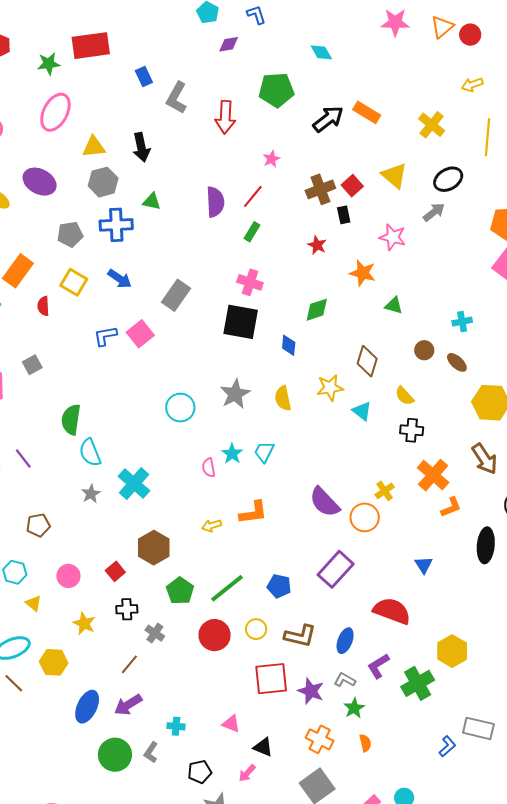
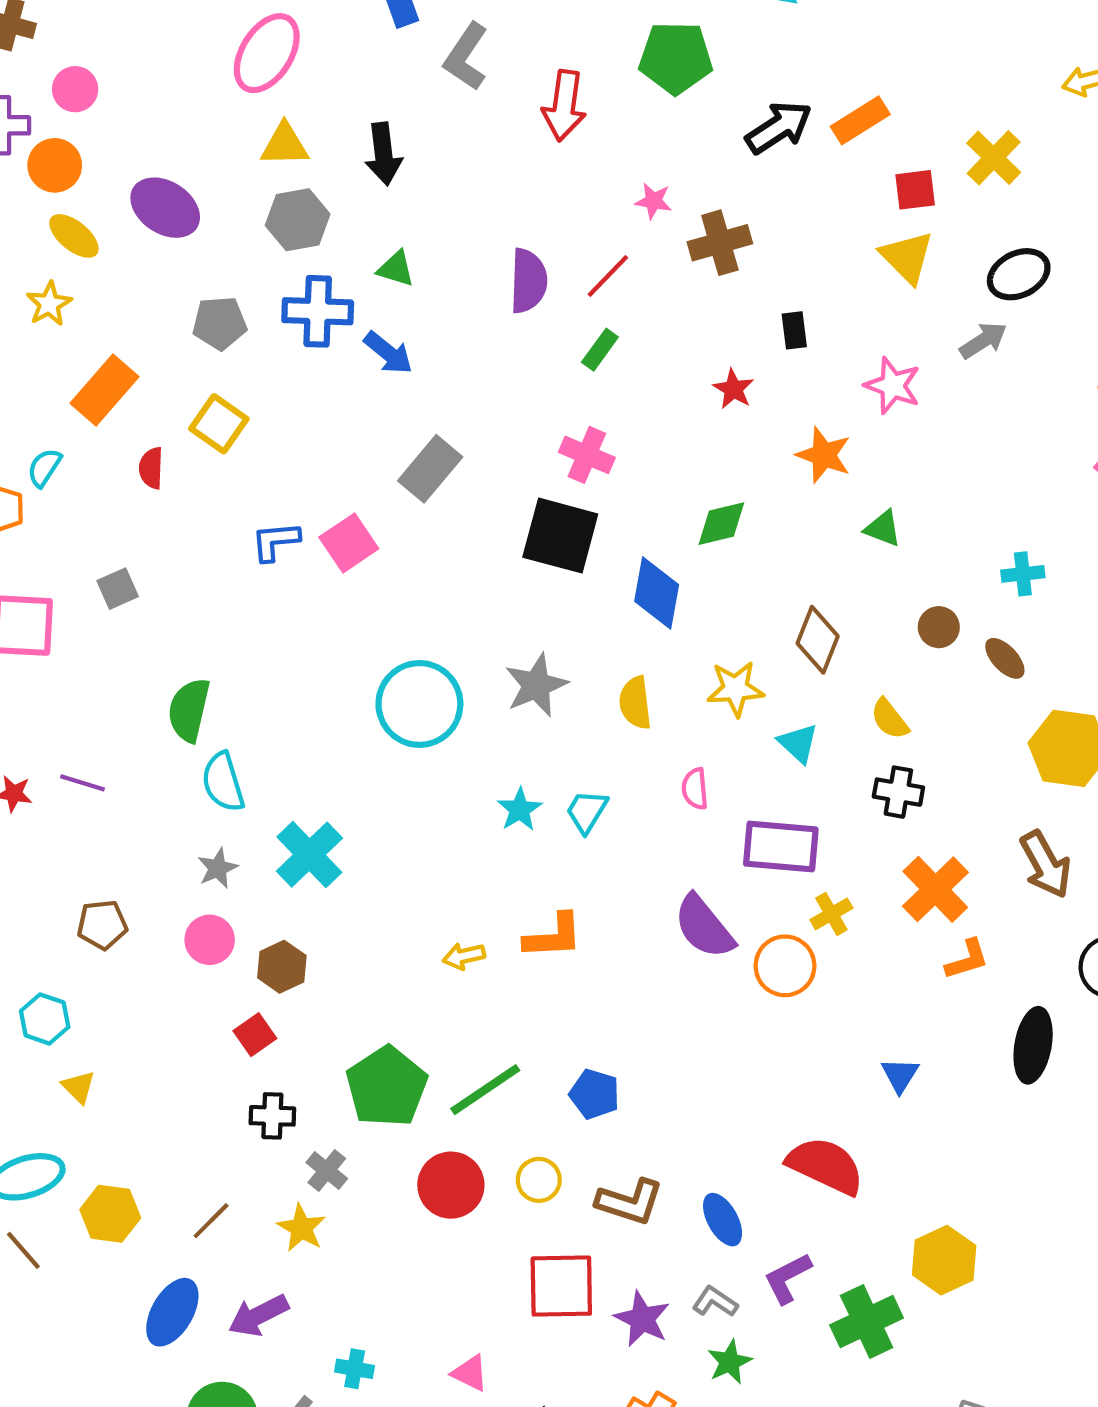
pink ellipse: (55, 112) -> (267, 53), moved
orange rectangle: (367, 112) -> (860, 120), turned -68
pink star: (272, 159) -> (653, 201), turned 30
red square: (352, 186) -> (915, 190), moved, turned 30
brown cross: (320, 189) -> (720, 243), moved
blue arrow: (120, 279) -> (388, 353), moved
blue diamond: (289, 345) -> (657, 593), size x1.6
cyan circle: (180, 408) -> (419, 704), size x1.4
purple line: (23, 458) -> (83, 783), turned -40
pink semicircle: (209, 468) -> (695, 789), moved
brown hexagon: (154, 548) -> (282, 967), moved, size x0.7
purple rectangle: (336, 569) -> (781, 846), moved, turned 48
pink circle: (68, 576) -> (210, 940), moved
green pentagon: (180, 591) -> (387, 1087), size x1.4
yellow star: (84, 623) -> (301, 1228), moved
blue ellipse: (345, 641) -> (723, 1220), turned -55
brown line: (129, 664) -> (211, 1221), moved

